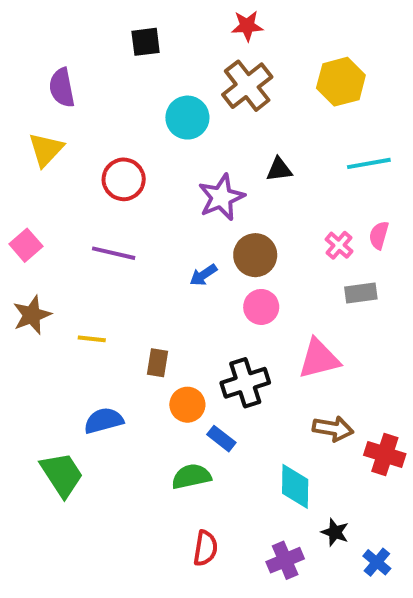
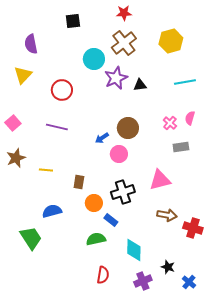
purple star: (221, 197) -> (116, 78), moved
pink circle: (261, 307) -> (119, 154), moved
cyan diamond: (295, 486) -> (134, 250), moved

